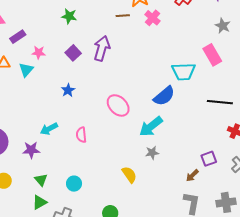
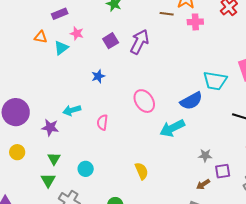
pink cross: (153, 18) -> (195, 22), turned 35
gray star: (152, 153) -> (205, 155), moved
green triangle: (40, 202) -> (48, 180), turned -42

